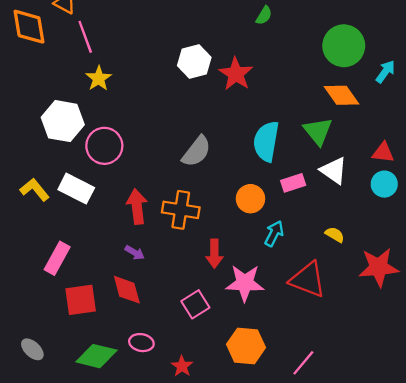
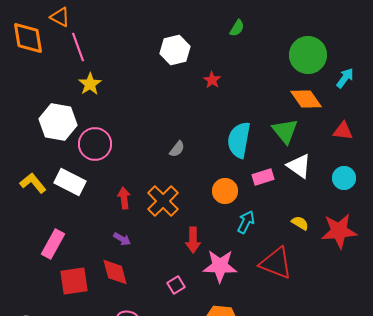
white hexagon: (194, 62) -> (175, 50), moved
red star: (236, 74) -> (212, 80), size x0.6
gray semicircle: (197, 151) -> (177, 149), size x0.6
red triangle: (383, 153) -> (343, 131), moved
red arrow: (137, 207) -> (124, 198), size x0.7
orange cross: (181, 210) -> (163, 201), turned 36
red star: (379, 267) -> (339, 231), moved
pink square: (195, 304) -> (176, 285), size x0.7

